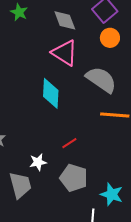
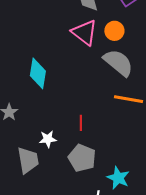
orange circle: (110, 38) -> (114, 31), moved
cyan diamond: (51, 93) -> (38, 73), moved
red line: (69, 143) -> (81, 123), turned -63

